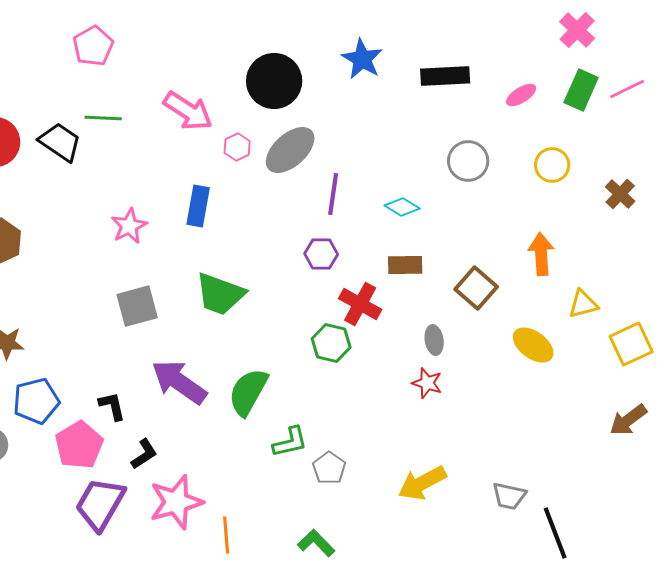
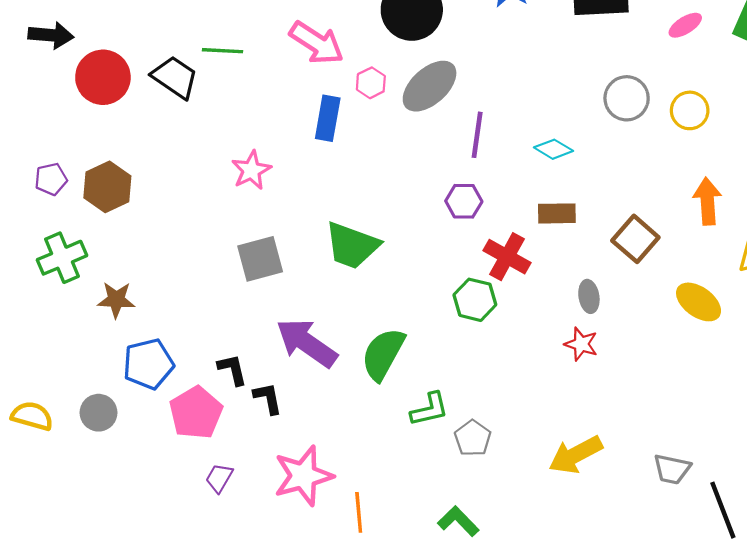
yellow circle: (552, 165) -> (690, 110), moved
blue rectangle: (198, 206) -> (328, 118), moved
black L-shape: (144, 454) -> (268, 398), moved, turned -68
purple trapezoid: (100, 504) -> (219, 478), size x0.5

